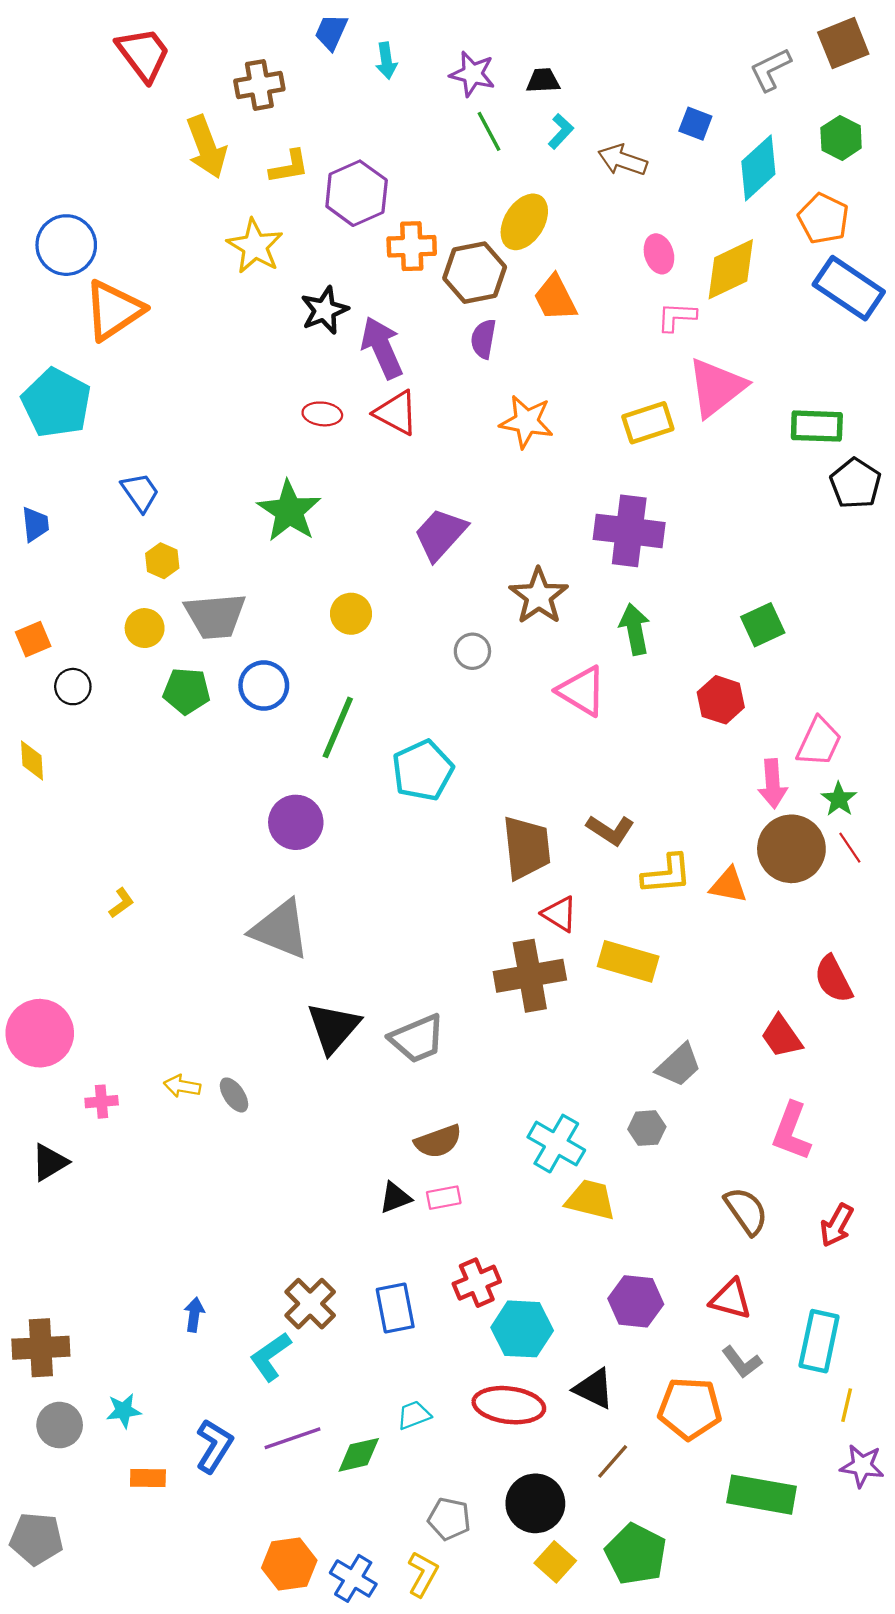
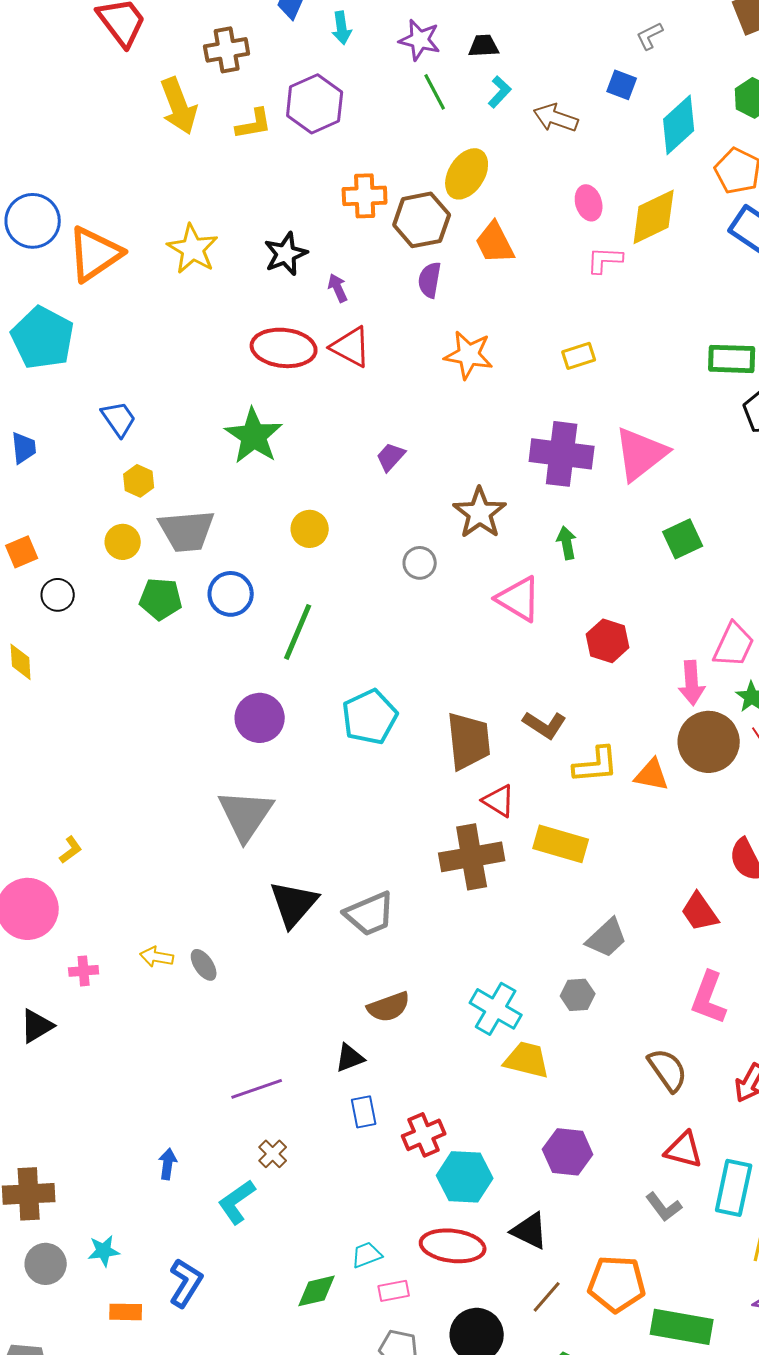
gray L-shape: (770, 70) -> (650, 36), moved, size x0.7
purple hexagon: (357, 193) -> (315, 104), moved
blue circle: (66, 245) -> (33, 221), moved
yellow star: (255, 246) -> (193, 249), moved
purple arrow: (382, 348) -> (338, 288), size x0.5
pink triangle: (716, 387) -> (641, 454), moved
red ellipse: (322, 414) -> (284, 348), size x1.8
yellow rectangle: (648, 423) -> (579, 356), size x0.7
purple trapezoid: (440, 534) -> (391, 457), size x0.6
green arrow: (635, 629) -> (567, 543), size x0.7
red hexagon: (721, 700) -> (608, 641), moved
cyan pentagon: (423, 770) -> (370, 717), moved
yellow L-shape: (121, 903) -> (71, 850), moved
gray triangle: (280, 929) -> (246, 815), turned 42
pink rectangle: (444, 1198) -> (394, 1291), moved
red triangle: (731, 1299) -> (684, 1150), moved
brown cross: (310, 1304) -> (273, 1154), size x0.6
blue rectangle: (395, 1308) -> (364, 1112), moved, size x0.7
orange pentagon: (690, 1408) -> (617, 1284), moved
purple line: (293, 1438) -> (257, 1089), moved

